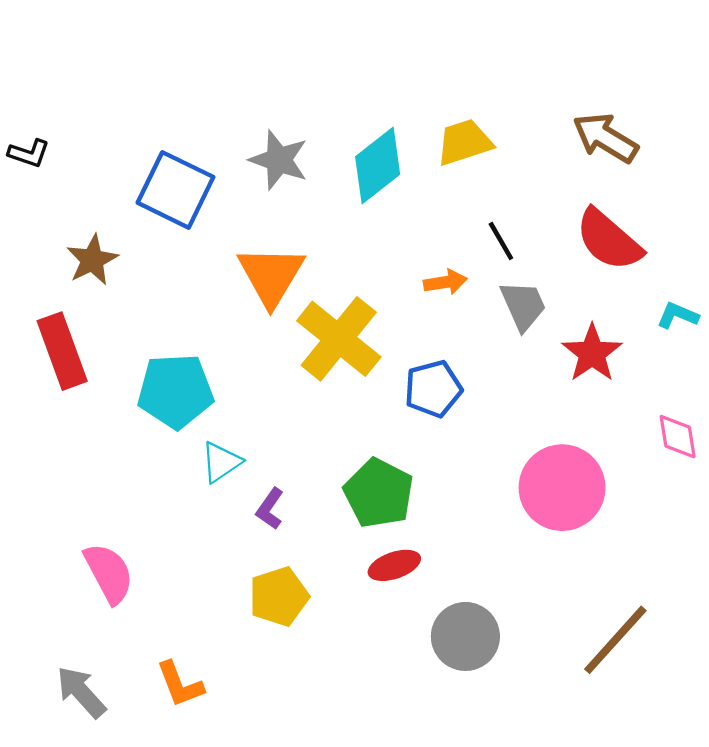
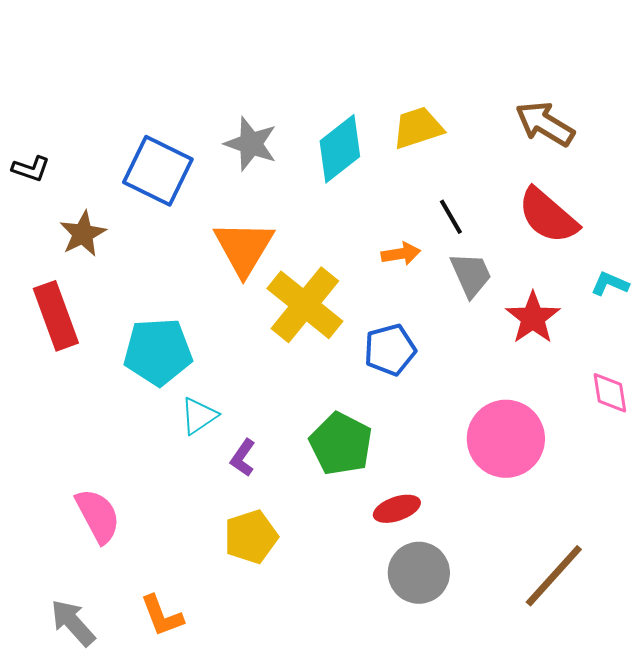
black L-shape: (29, 153) -> (31, 169), moved
red ellipse: (394, 565) -> (397, 509), moved

